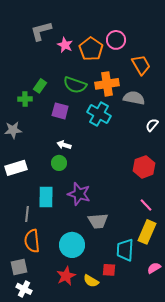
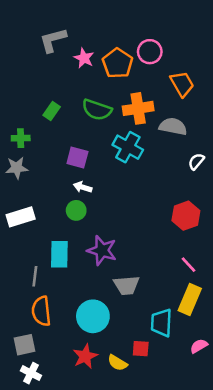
green cross: (25, 99) -> (21, 138), moved
purple square: (60, 111) -> (77, 157), moved

